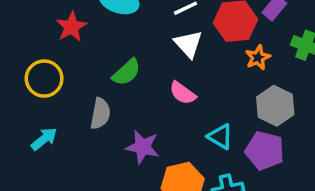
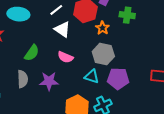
gray hexagon: (275, 106) -> (103, 54), moved
purple star: (143, 147) -> (49, 81), moved

